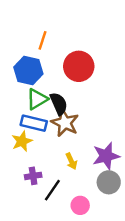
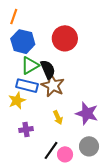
orange line: (42, 40) -> (14, 17), moved
purple star: (106, 156) -> (87, 113), turned 30
gray circle: (109, 182) -> (89, 146), moved
black line: (52, 190) -> (51, 150), moved

